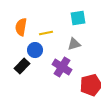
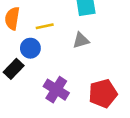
purple cross: (62, 67) -> (56, 90), moved

